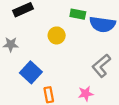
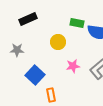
pink star: (86, 94) -> (73, 66), moved

